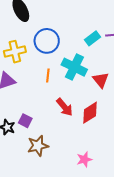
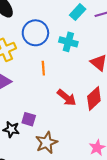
cyan rectangle: (93, 38) -> (78, 12), moved
cyan cross: (74, 67) -> (68, 42), moved, size x0.7

